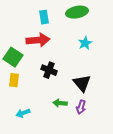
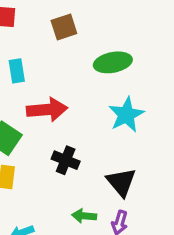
cyan rectangle: (44, 17) -> (17, 71), moved
cyan star: (85, 43) -> (126, 115), size x1.5

